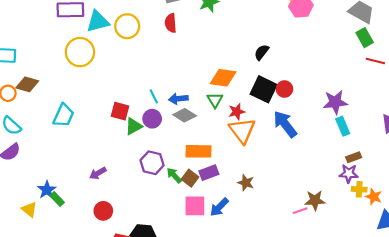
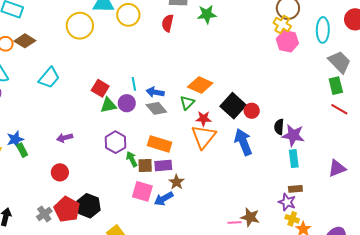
black semicircle: (262, 52) -> (279, 127), moved, turned -49
brown square: (190, 178) -> (145, 166), turned 35
brown star: (246, 183) -> (177, 182), moved

